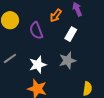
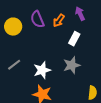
purple semicircle: (36, 31) -> (37, 19), moved

